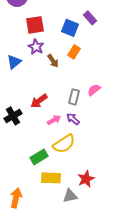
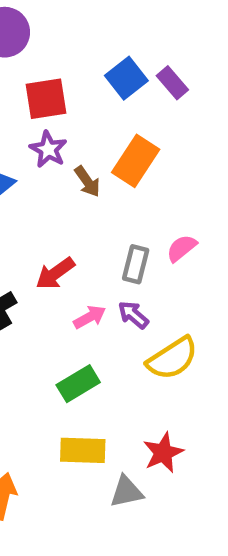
blue square: (70, 28) -> (126, 78), moved, turned 30
orange rectangle: (74, 52) -> (136, 161), size x1.5
yellow semicircle: (64, 144) -> (172, 358), moved
green rectangle: (39, 157) -> (78, 384), moved

